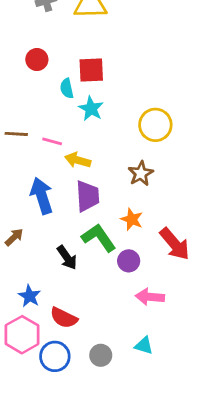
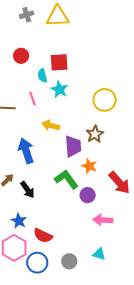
pink line: (52, 141) -> (33, 99), moved, turned 56
purple trapezoid: (88, 196) -> (73, 146), moved
black arrow: (67, 258) -> (27, 190), moved

